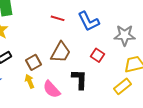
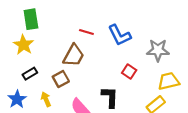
brown trapezoid: (61, 52) -> (74, 55), moved
yellow arrow: (30, 81) -> (46, 99), moved

